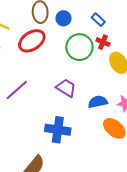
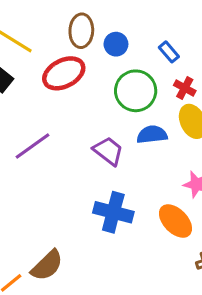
red cross: (103, 42) -> (185, 88), moved
blue semicircle: (98, 102) -> (152, 135), moved
blue cross: (58, 130) -> (113, 212), moved

